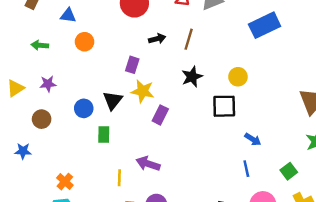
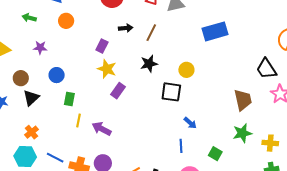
purple star: (48, 84) -> (40, 48), moved
black triangle: (113, 100) -> (31, 98), moved
green square: (289, 171) -> (215, 154), turned -32
yellow line: (119, 178) -> (78, 120), moved

